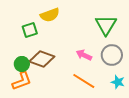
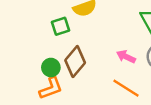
brown diamond: (42, 59) -> (75, 61), turned -70

